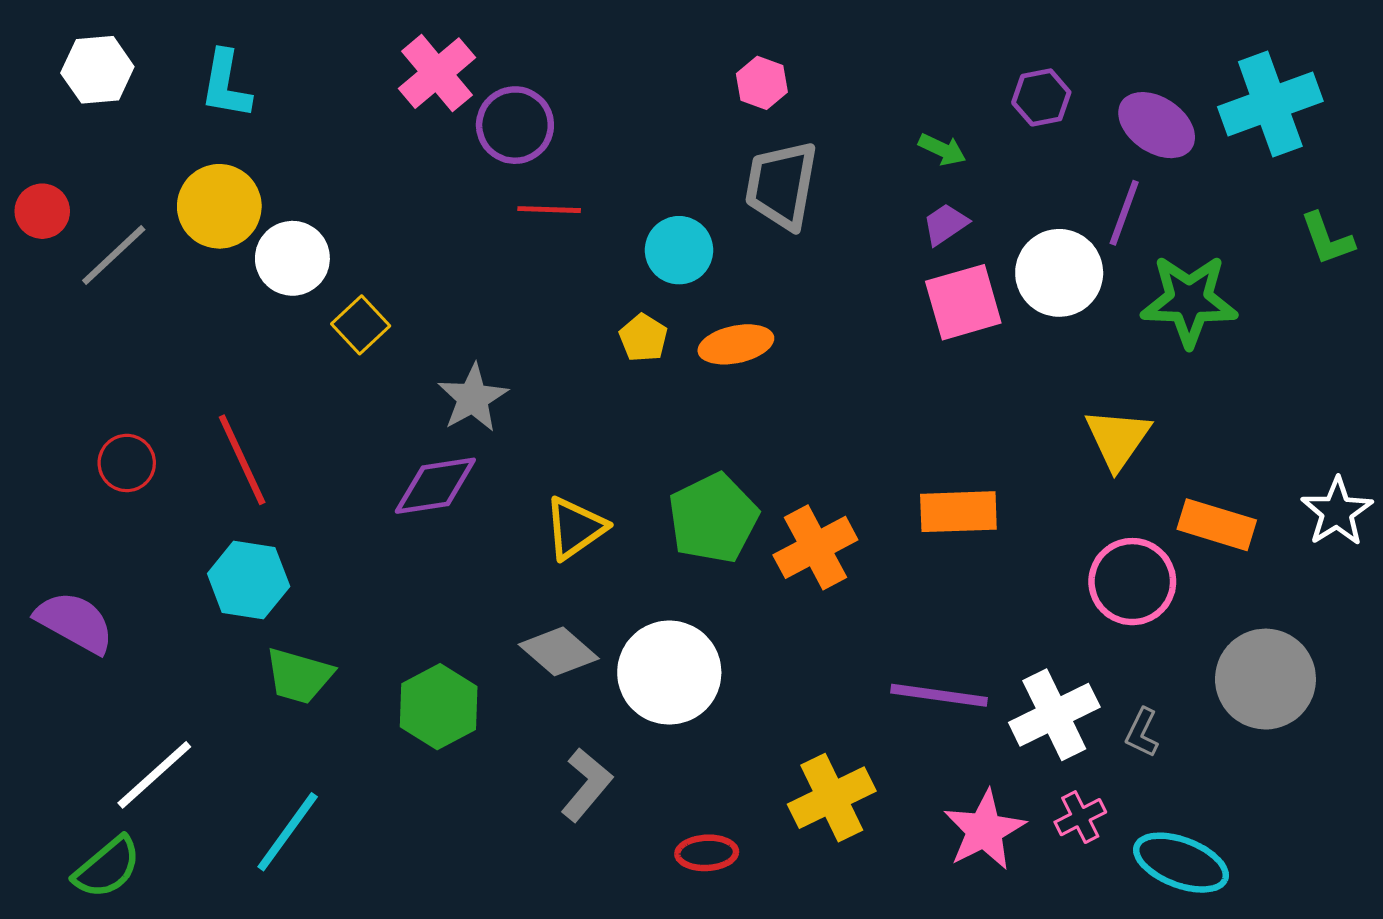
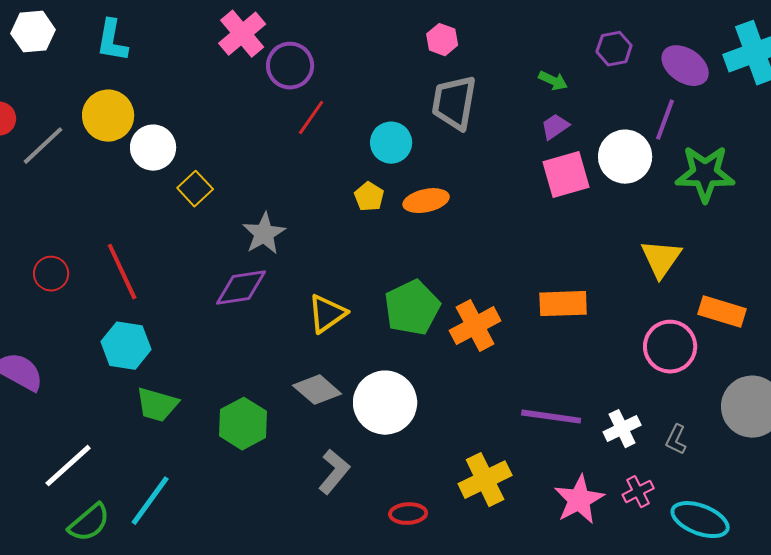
red line: (549, 210) -> (311, 118), turned -57
white cross: (1054, 715) -> (622, 429), size x0.7
green semicircle: (107, 867) -> (89, 523), moved

